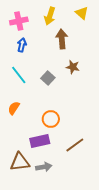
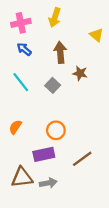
yellow triangle: (82, 13) -> (96, 35), moved
brown arrow: (62, 39) -> (60, 52), moved
blue arrow: (22, 45) -> (24, 49), turned -64
orange semicircle: (14, 108) -> (15, 127), moved

